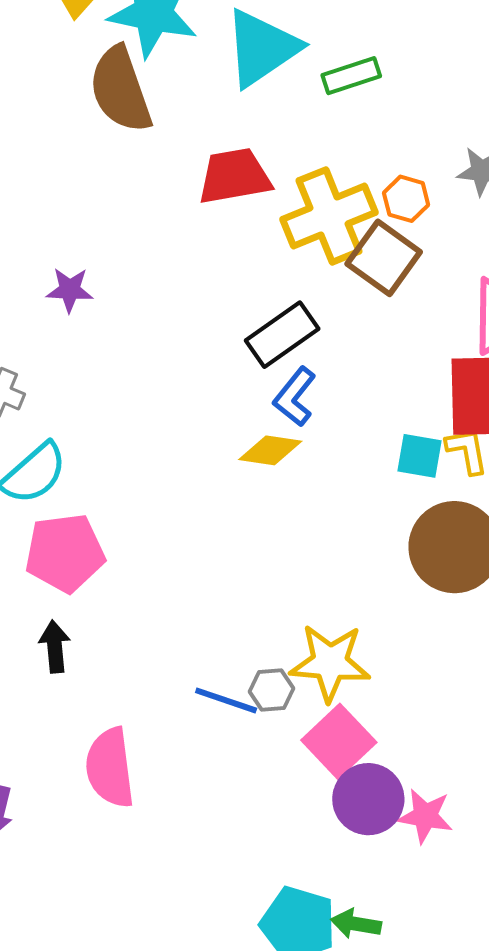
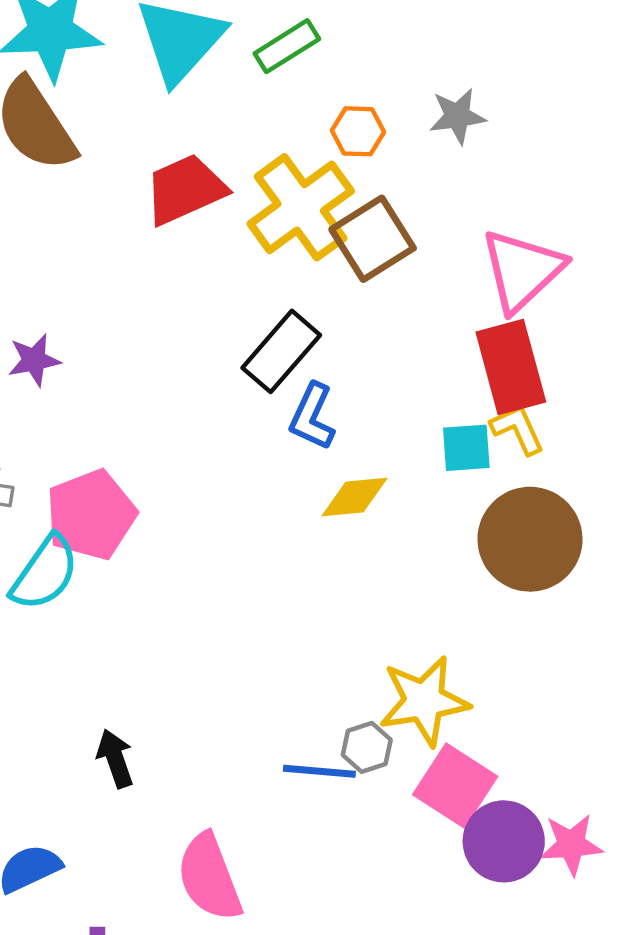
orange hexagon: (406, 199) -> (358, 131), moved
brown square: (384, 258) -> (373, 239), turned 36
yellow diamond: (270, 450) -> (355, 497), moved
pink pentagon: (65, 553) -> (91, 515), moved

